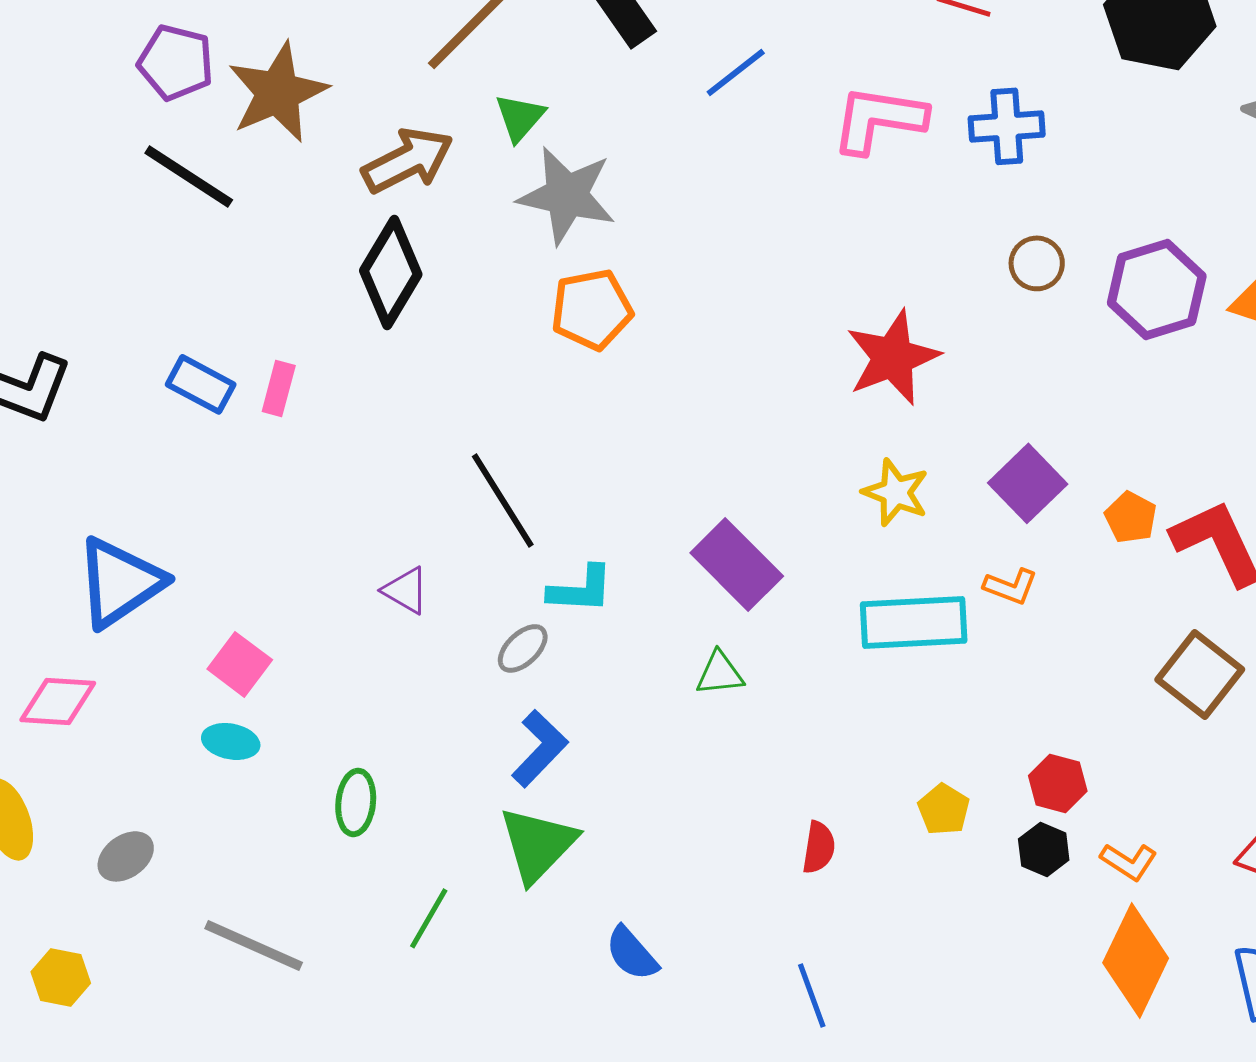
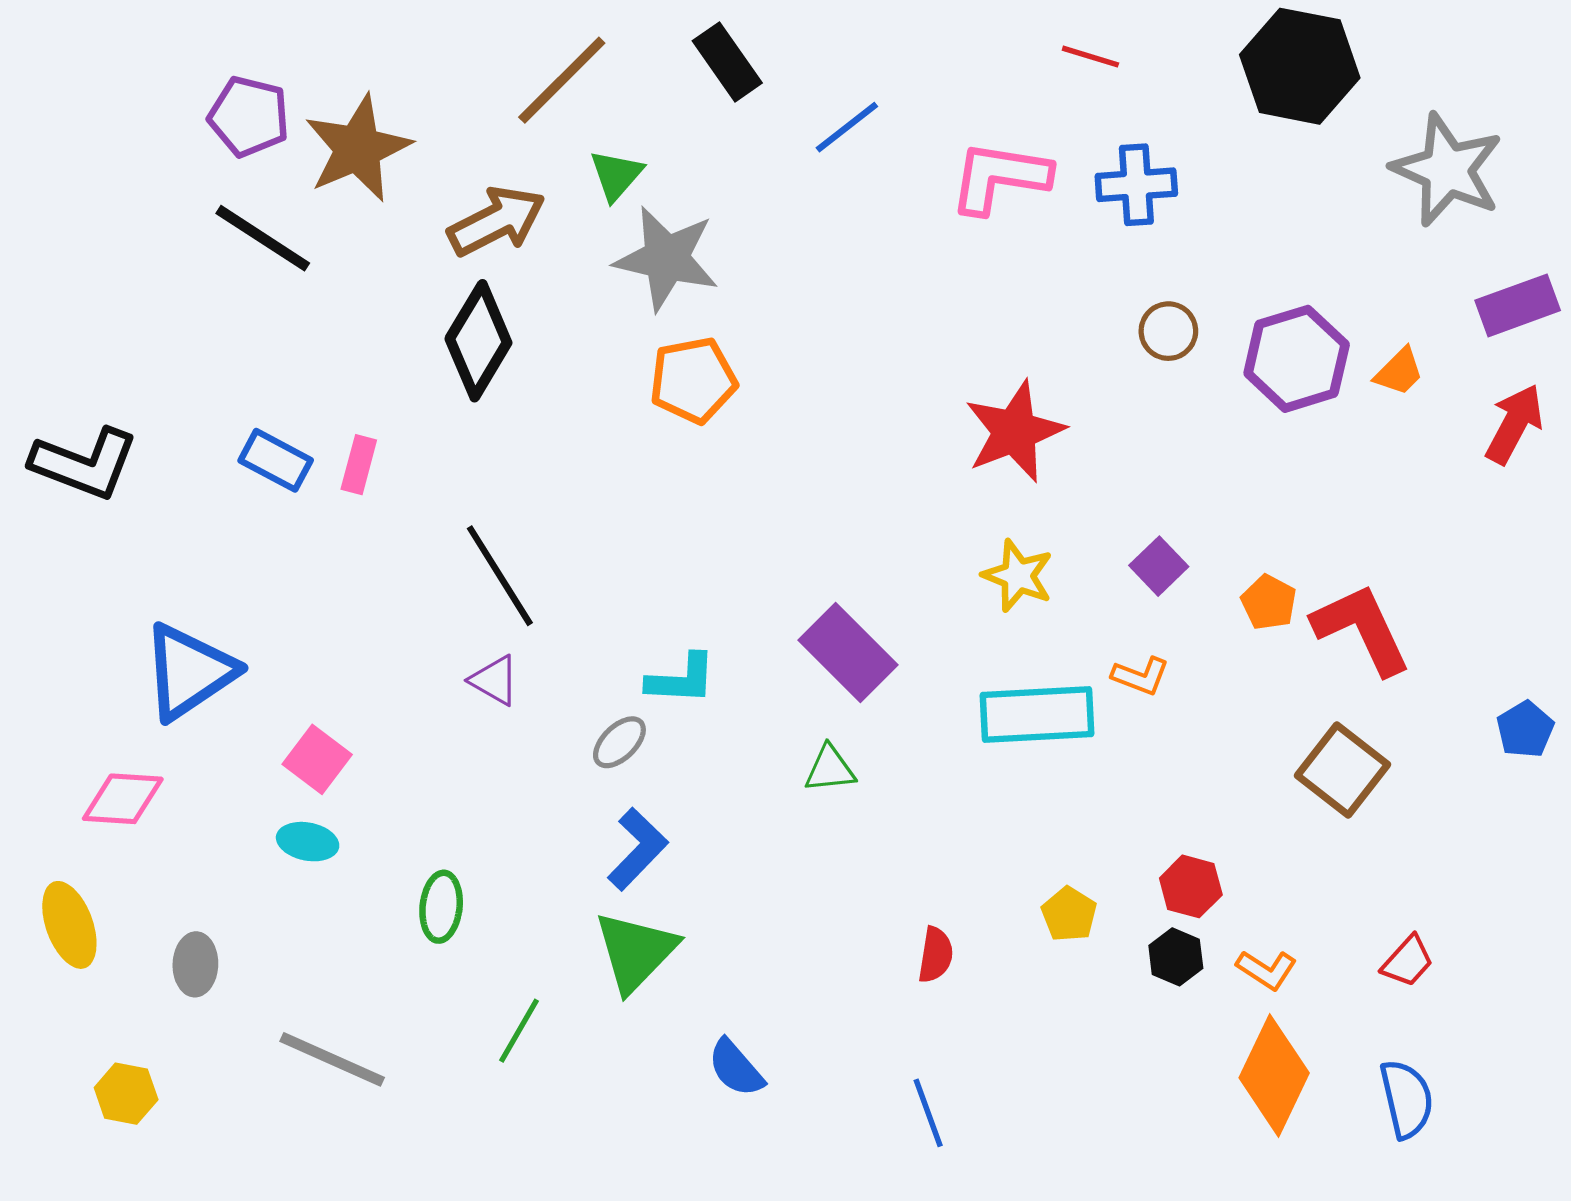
purple square: (1028, 483) -> (1159, 566), size x0.7
black line: (503, 500) -> (500, 576), moved
gray ellipse: (126, 856) -> (195, 964), turned -52

